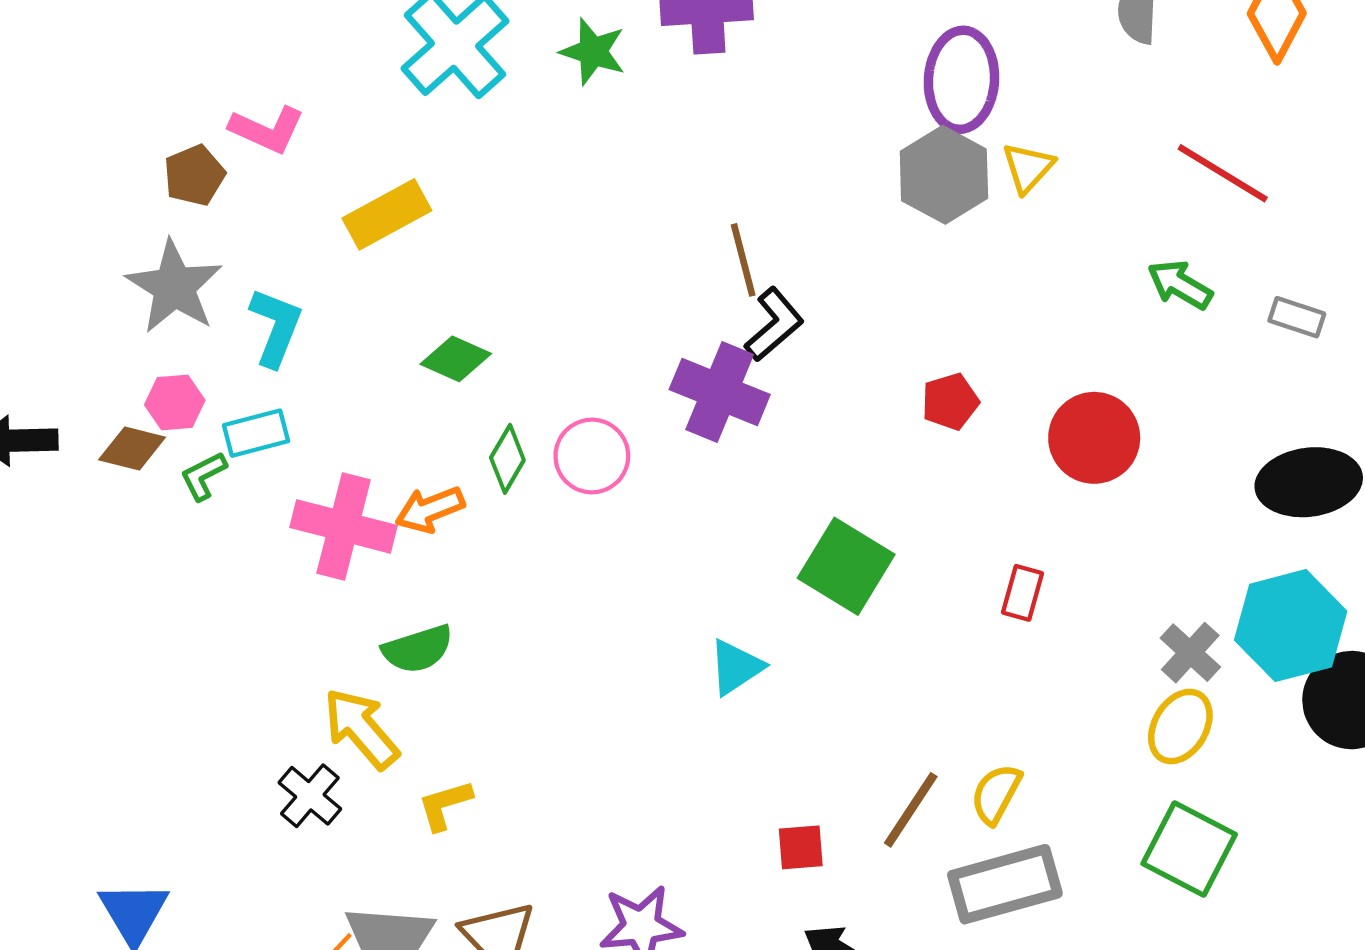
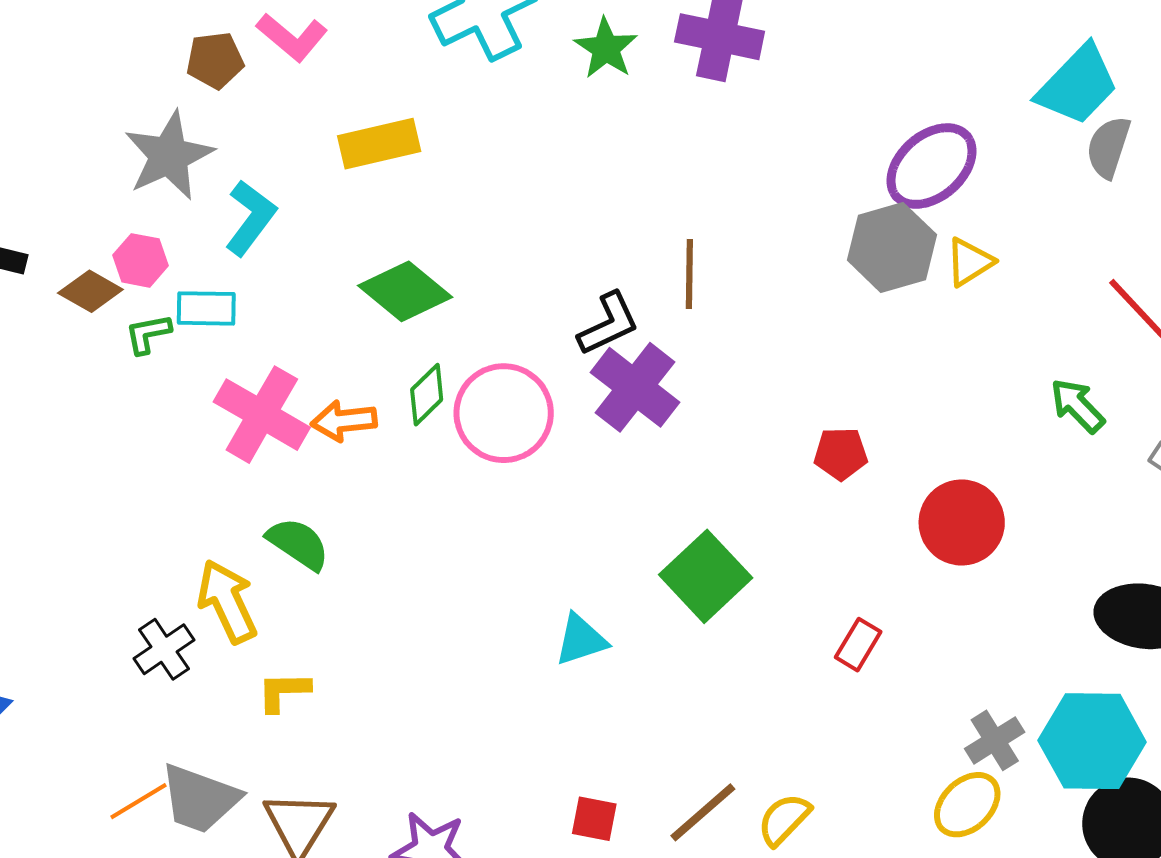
purple ellipse: (961, 80) -> (932, 166), turned 30
black L-shape: (774, 324) -> (609, 324), moved
green diamond: (456, 359) -> (405, 291), size x1.4
pink circle: (592, 456) -> (504, 413), size x1.4
green semicircle: (418, 649) -> (298, 544), turned -144

